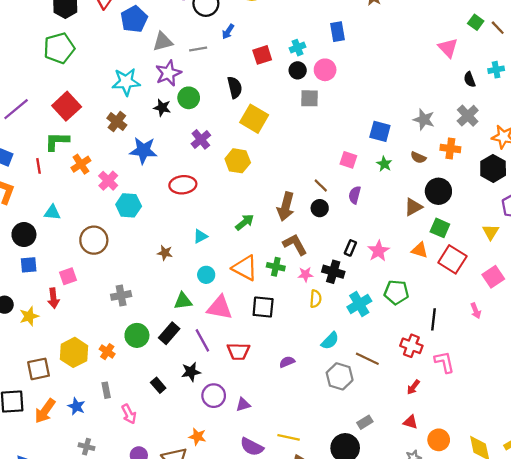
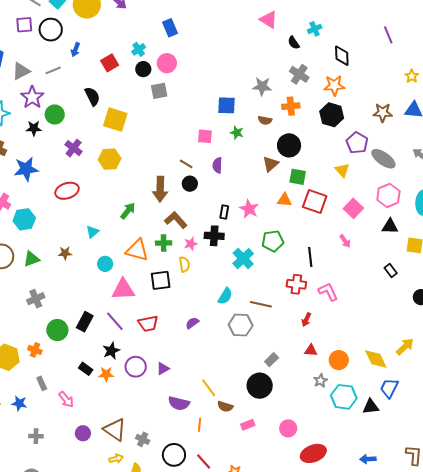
yellow semicircle: (316, 299) -> (184, 264), moved
green triangle: (183, 301) -> (31, 259), moved
orange star: (197, 437) -> (106, 374), moved
yellow line: (289, 437) -> (209, 388), turned 54

